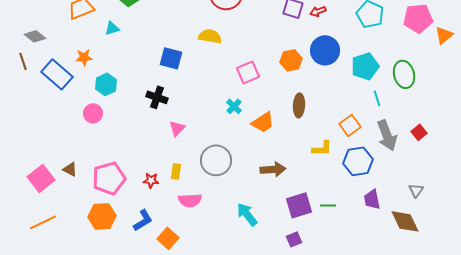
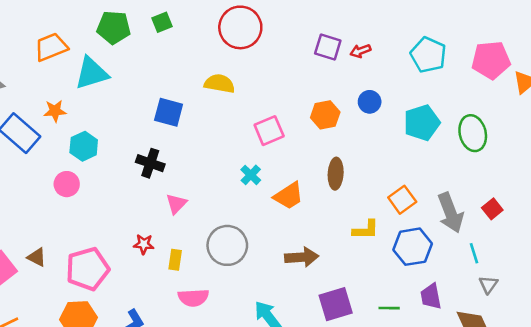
cyan triangle: (112, 28) -> (92, 73), size x1.8
blue circle: (325, 50) -> (370, 102), size x0.6
cyan line: (377, 98) -> (474, 253), moved
red star: (151, 180) -> (144, 244), moved
green line: (328, 205) -> (389, 308), moved

